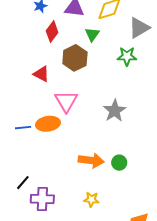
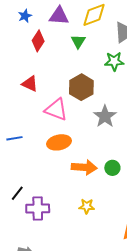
brown hexagon: (75, 58) -> (81, 87), moved
pink triangle: (66, 101) -> (56, 110), turned -35
orange ellipse: (48, 124) -> (59, 142), moved

